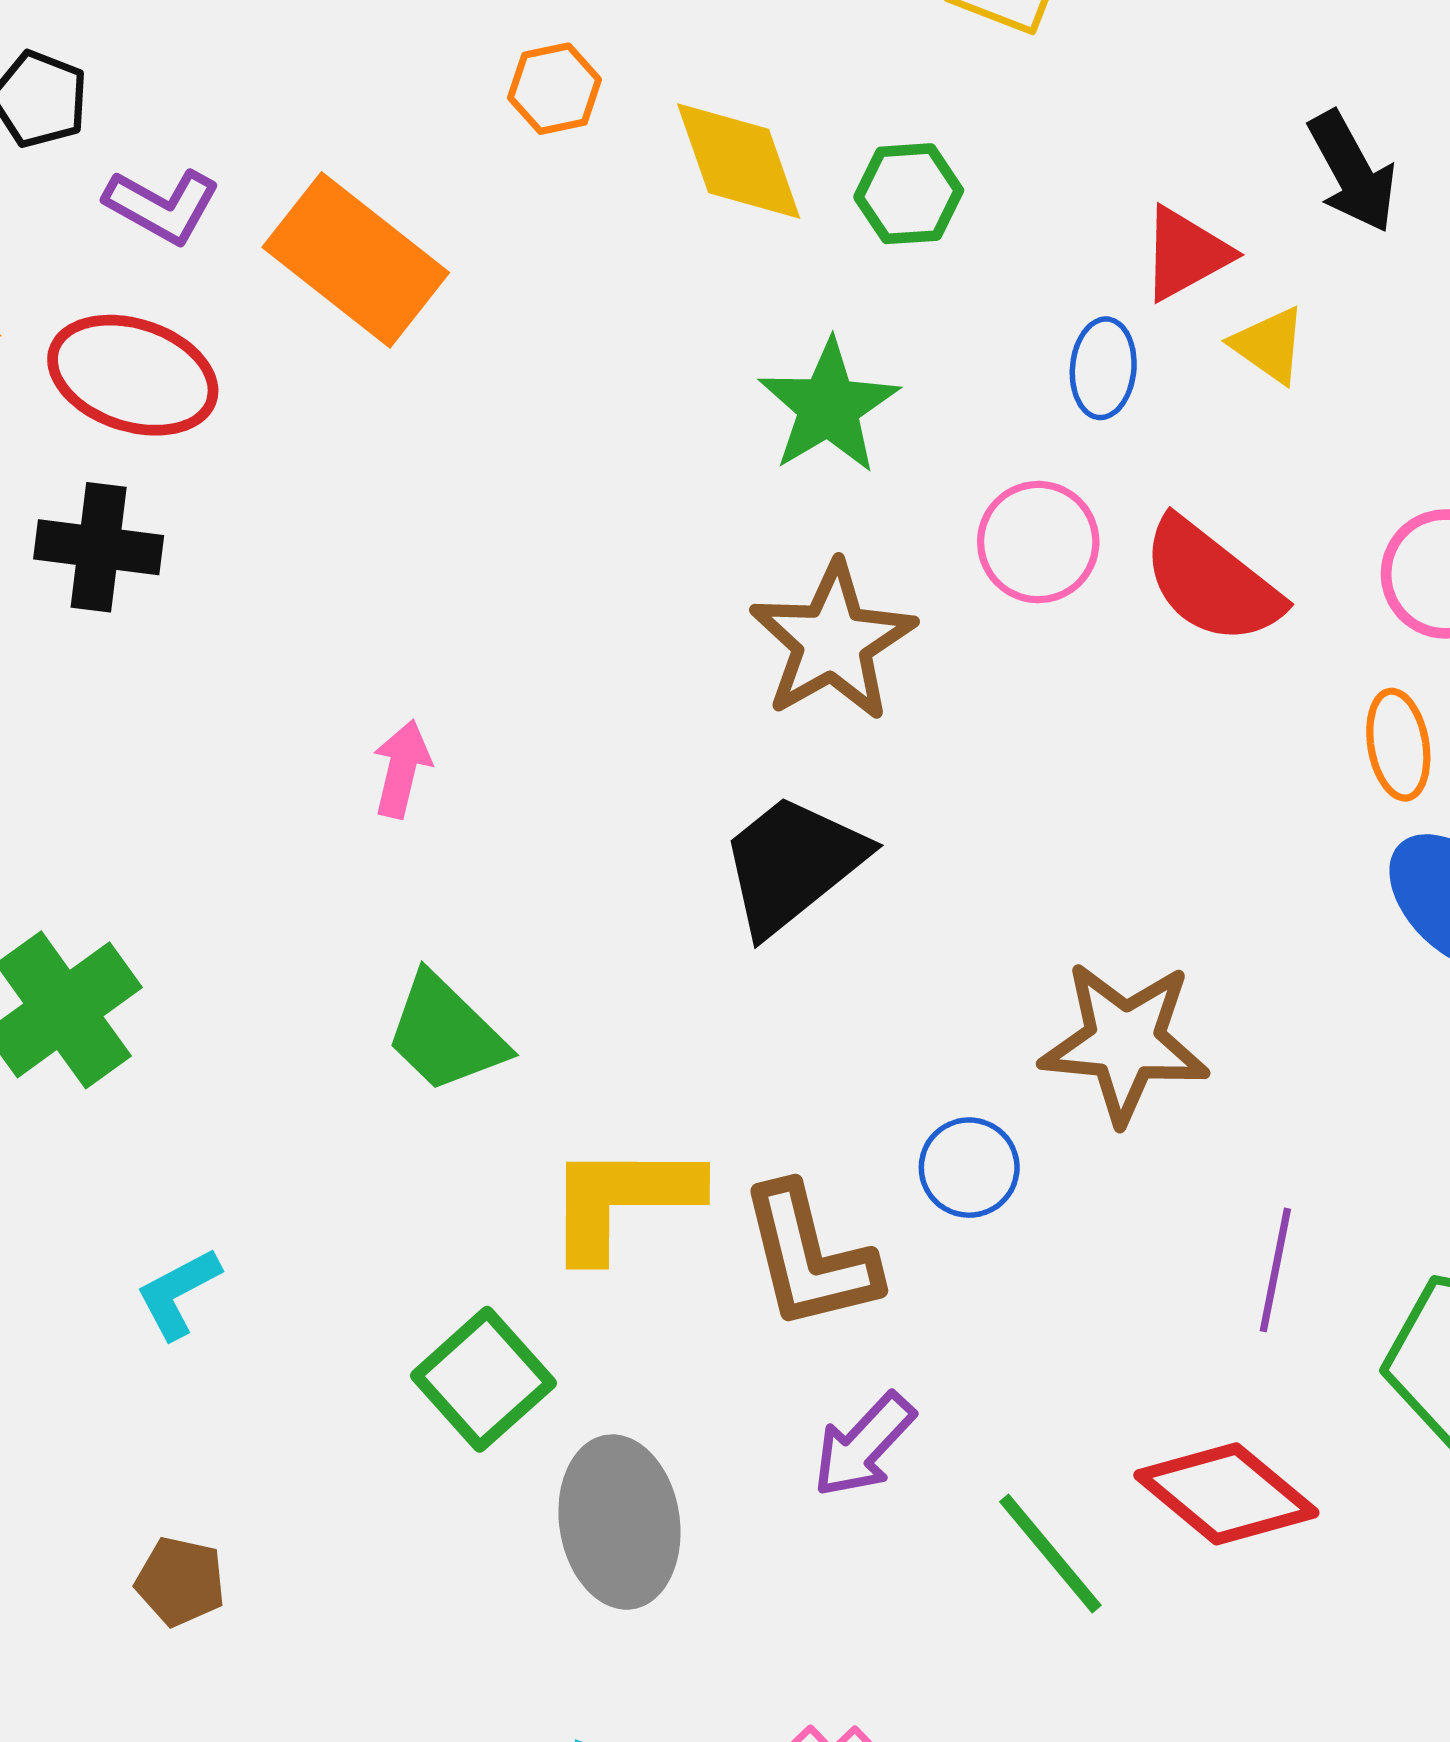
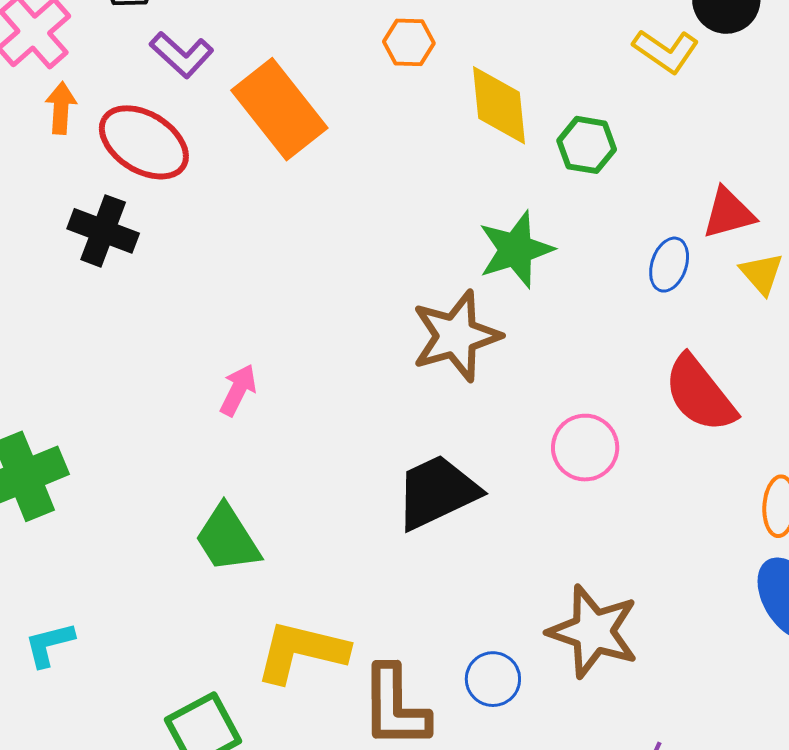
pink circle: (1038, 542) -> (585, 448), moved
brown star: (833, 641) -> (456, 336), moved

